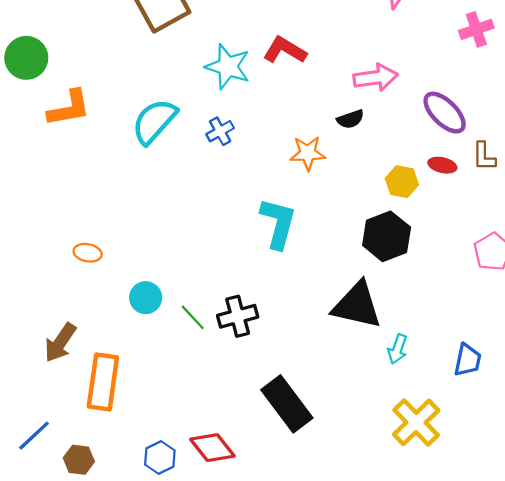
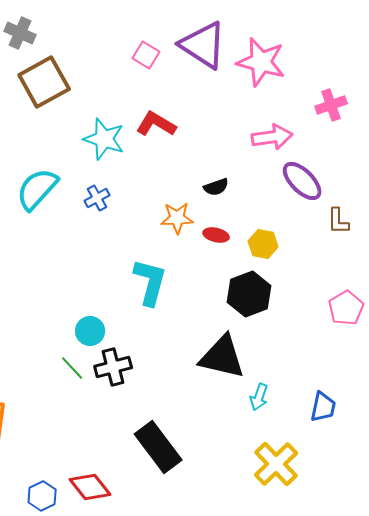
pink arrow: (376, 78) -> (272, 137), moved
red ellipse: (442, 165) -> (216, 235), moved
cyan circle: (146, 298) -> (90, 331), moved

